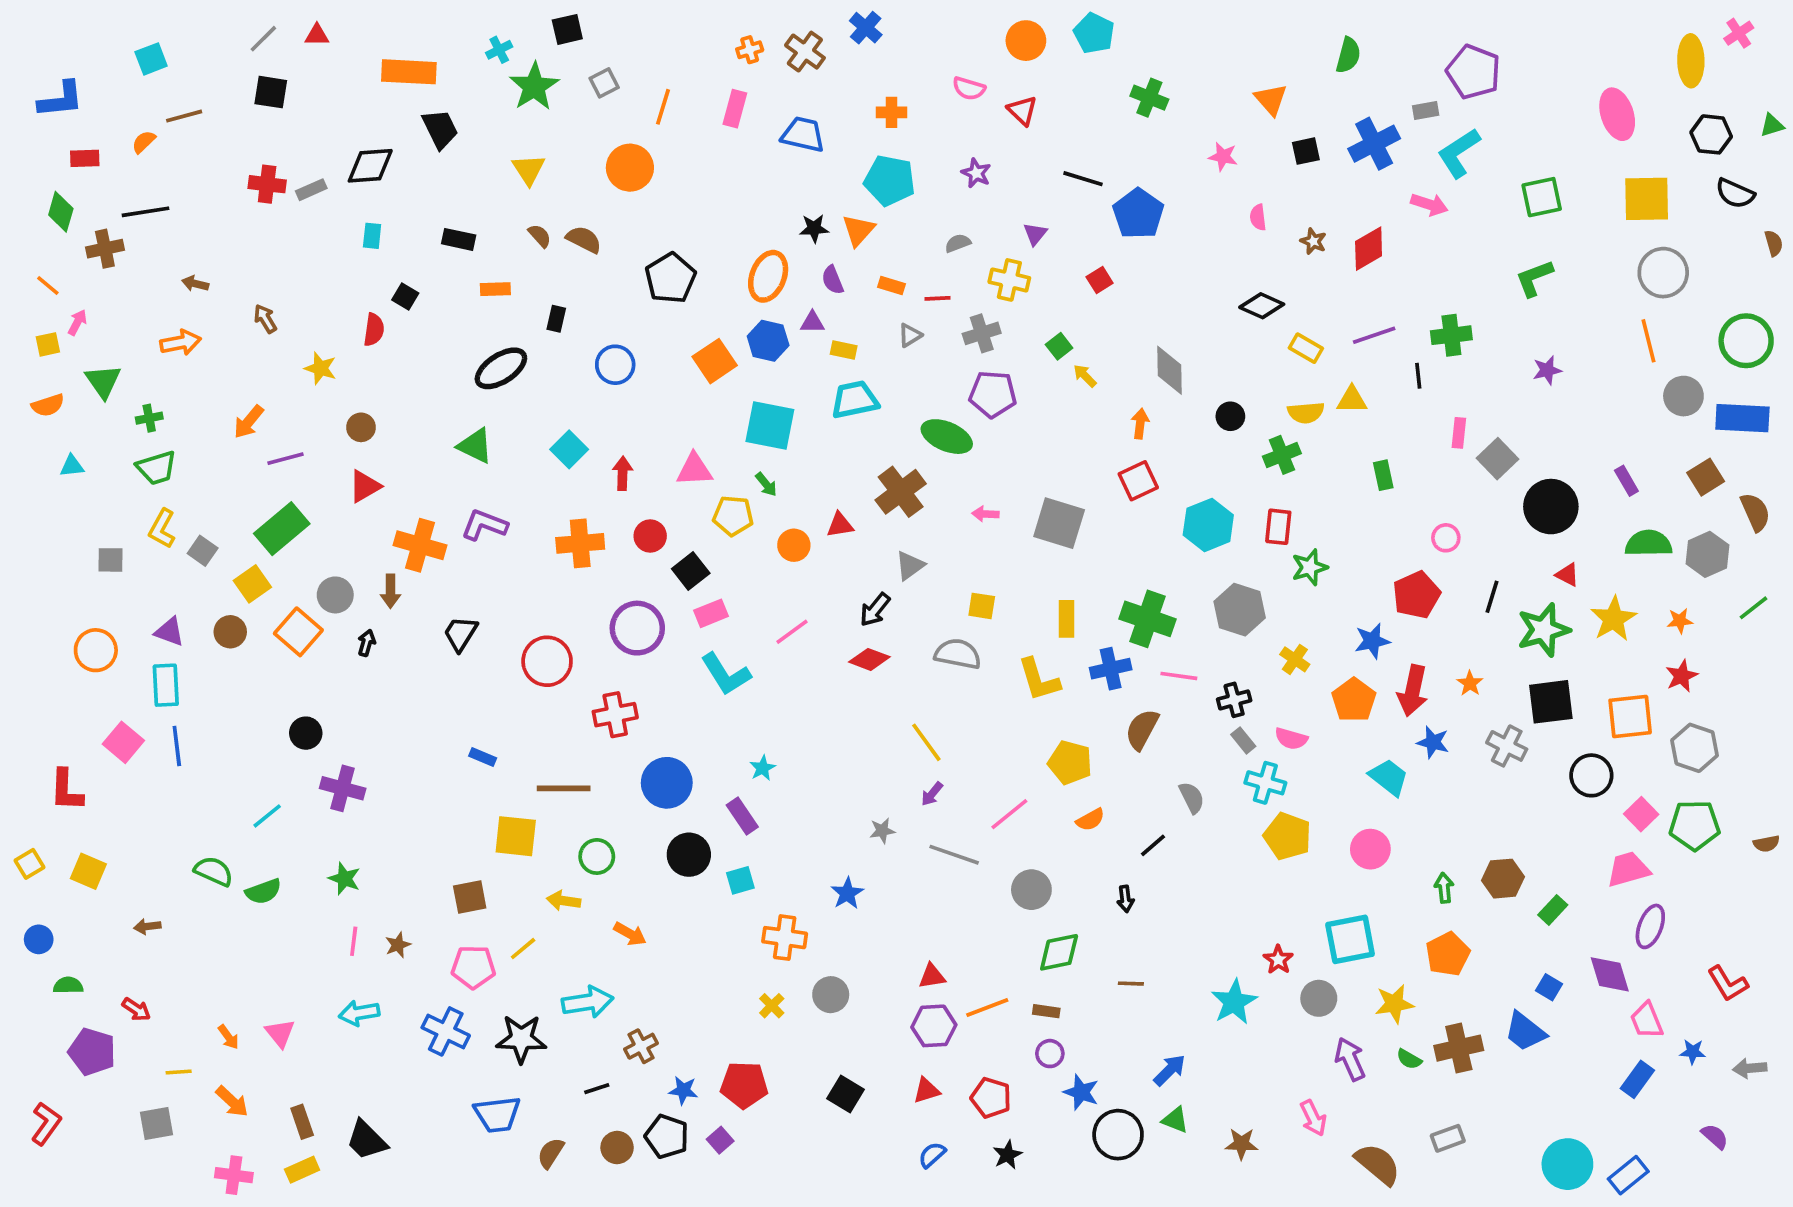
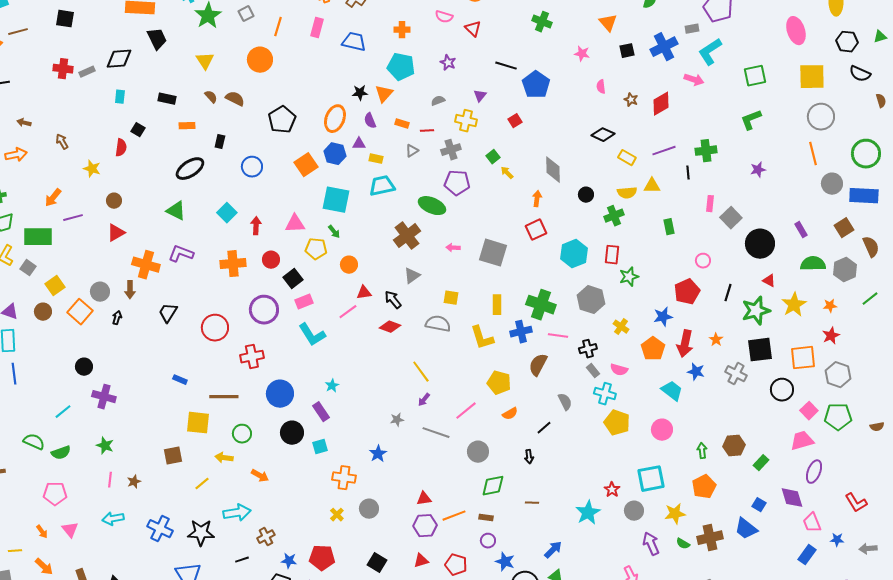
red triangle: (840, 525) -> (364, 293), moved
green rectangle: (282, 529) -> (38, 237), moved, turned 40
black arrow: (875, 610) -> (393, 300), turned 102
pink pentagon: (473, 967) -> (55, 494), moved

